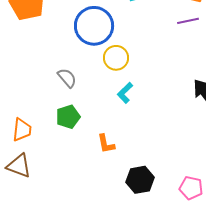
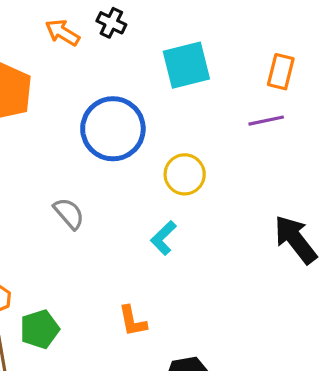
yellow circle: (116, 58) -> (185, 174), moved
green pentagon: (68, 117) -> (40, 329), moved

